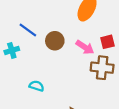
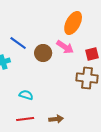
pink arrow: (85, 47) -> (65, 47), moved

